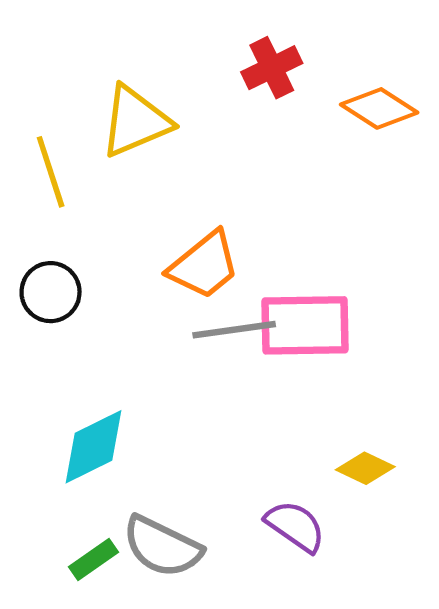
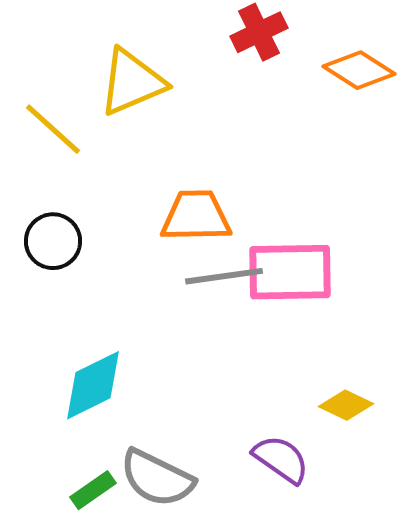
yellow line: (51, 172) -> (53, 129), turned -30
orange trapezoid: (204, 265) -> (196, 216), turned -142

